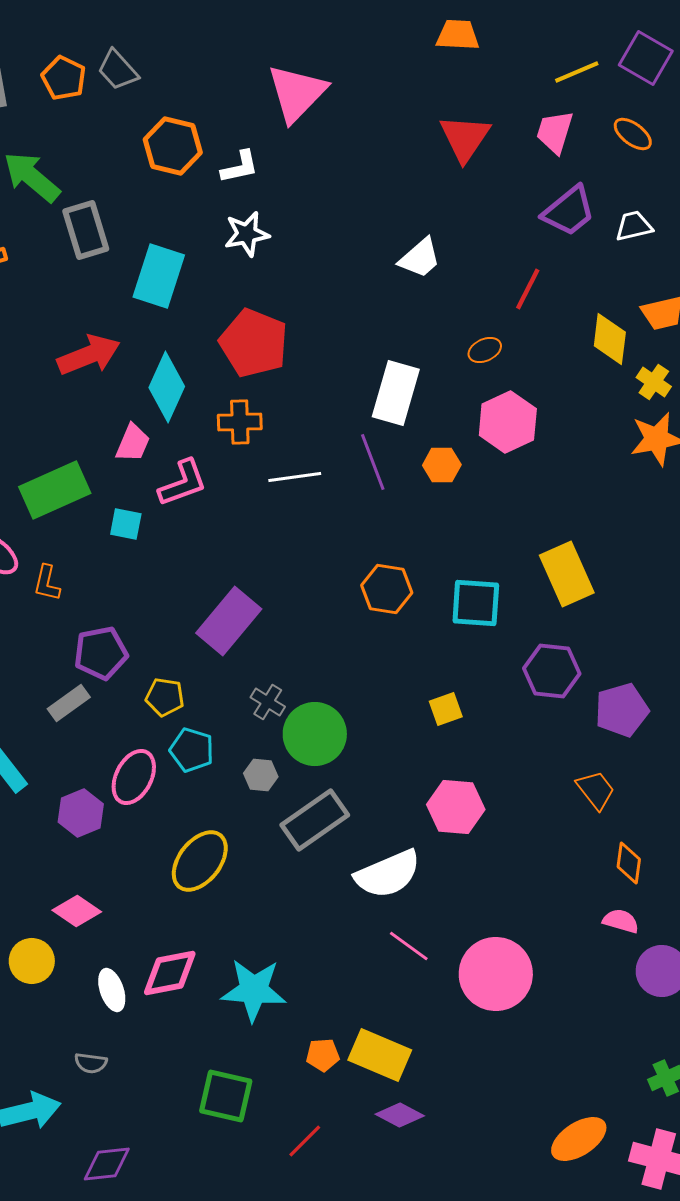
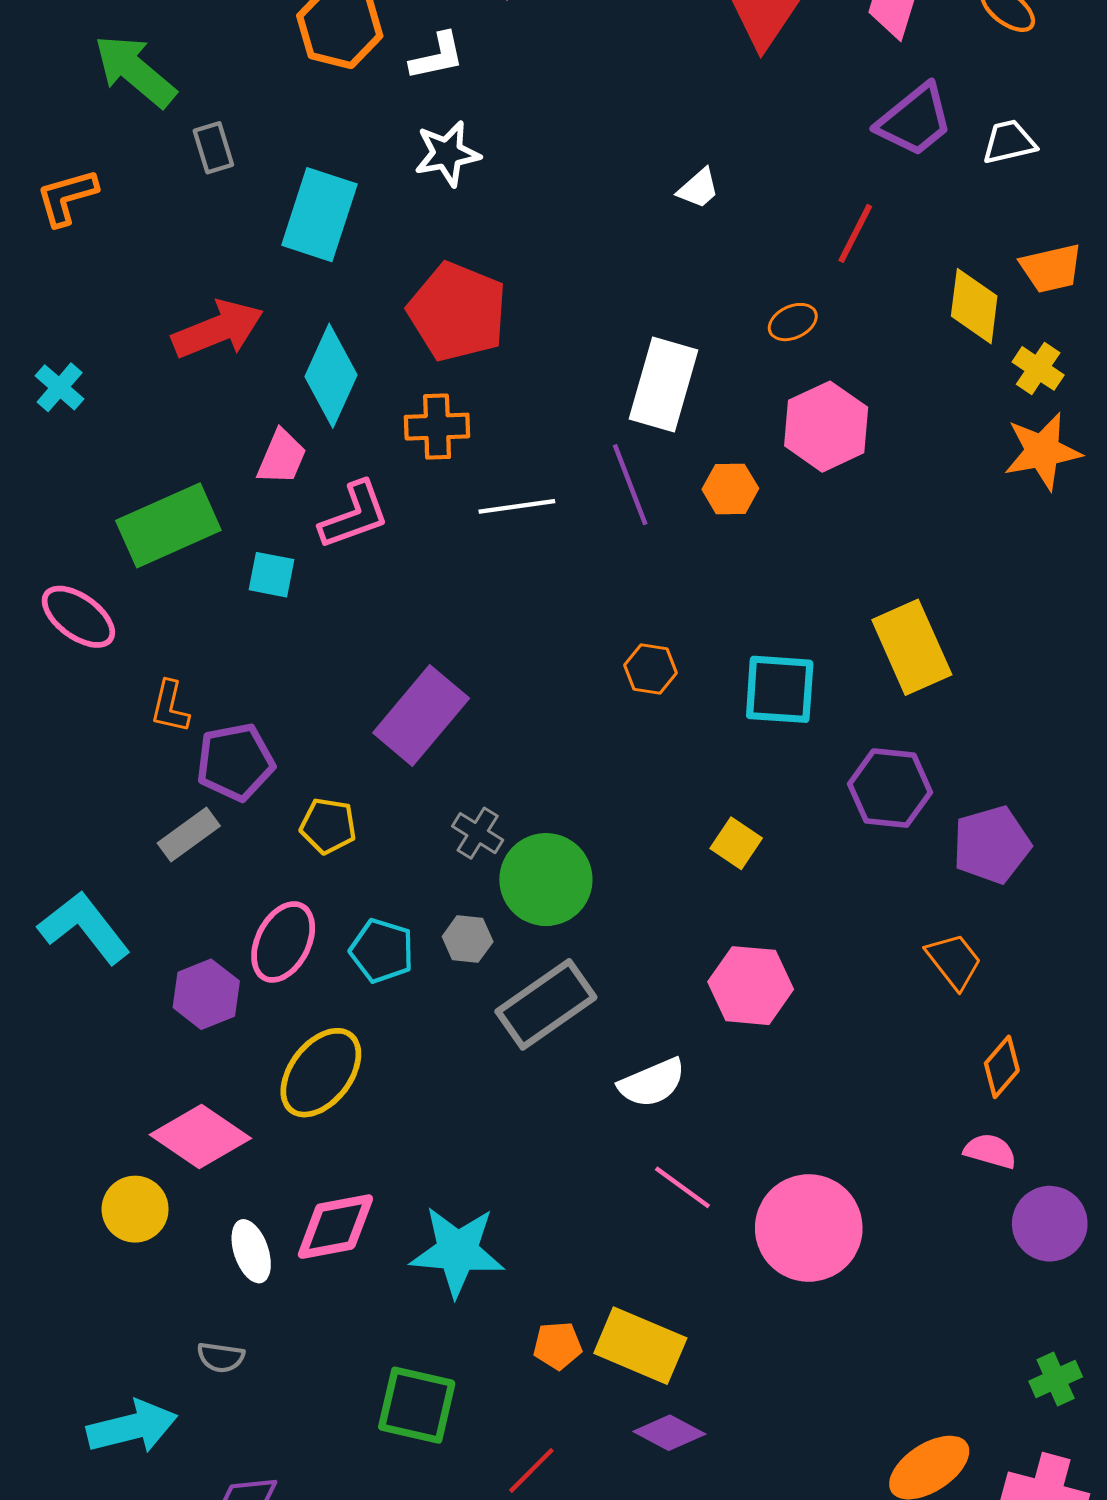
gray rectangle: (86, 230) -> (213, 148), size x0.6
white trapezoid: (420, 258) -> (698, 188), size x0.7
orange L-shape: (47, 583) -> (170, 707), moved
orange hexagon: (387, 589) -> (650, 669), size x0.7
yellow square: (446, 709) -> (736, 843), turned -36
cyan pentagon: (192, 750) -> (382, 951), moved
yellow ellipse: (200, 861) -> (321, 1073), moved
orange diamond: (629, 863) -> (1002, 1067), turned 33
white semicircle: (388, 874) -> (652, 1083), size x0.7
pink diamond: (77, 911) -> (200, 1137), size x1.4

